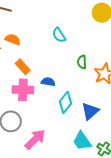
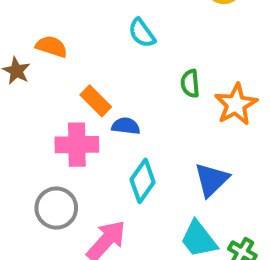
orange rectangle: (23, 67) -> (96, 101), moved
cyan diamond: (65, 102) -> (143, 181), moved

